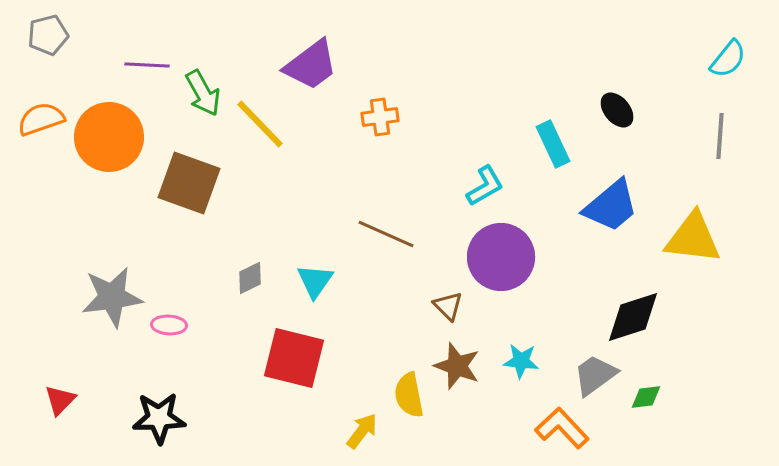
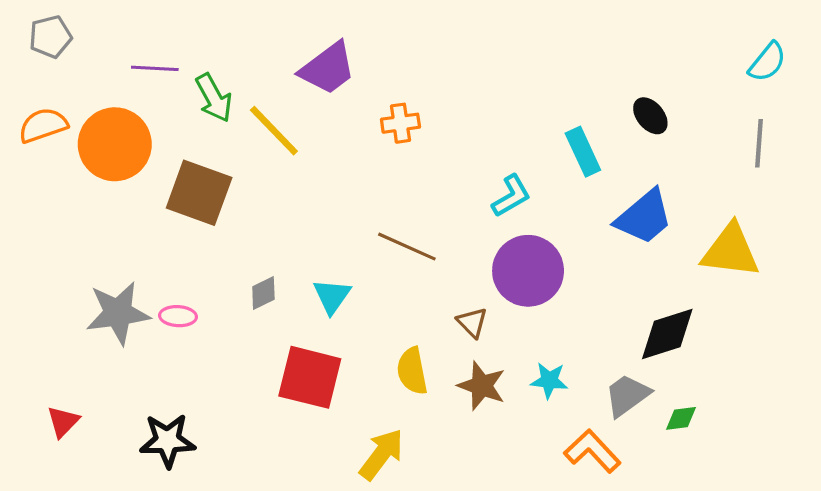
pink ellipse: (169, 325) -> (178, 316), moved
yellow semicircle: (409, 395) -> (412, 371), moved
yellow arrow: (362, 431) -> (382, 454), size x1.4

